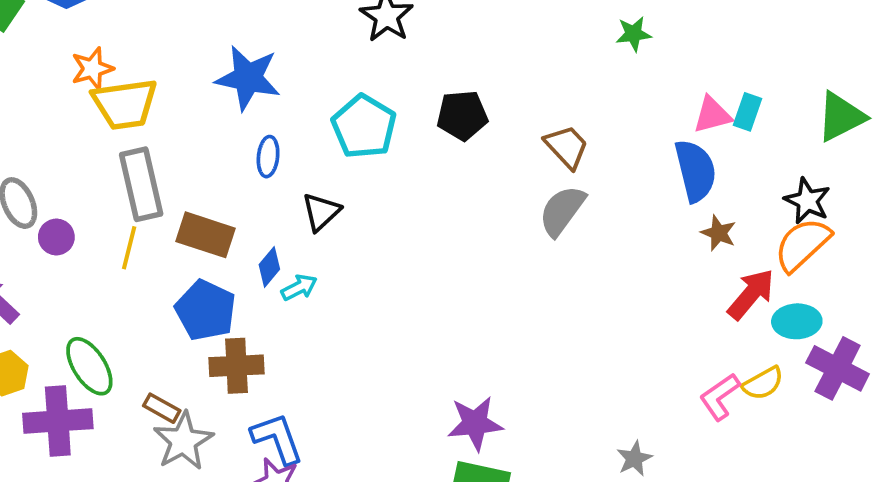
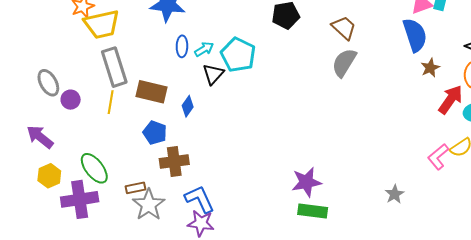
cyan pentagon: (364, 127) -> (238, 55), moved
brown star: (719, 233) -> (430, 68), turned 30
cyan arrow: (299, 287) -> (204, 49), moved
blue pentagon: (206, 310) -> (155, 133), size x0.7
brown rectangle: (162, 408) -> (135, 188), turned -36

